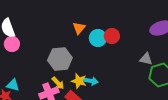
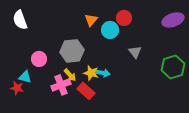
red circle: (112, 36) -> (124, 18), moved
pink circle: (12, 44) -> (39, 59), moved
gray triangle: (146, 59) -> (135, 52), moved, turned 40

